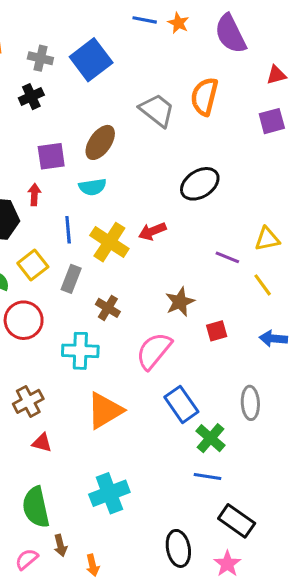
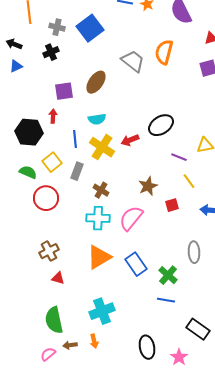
black ellipse: (200, 184) -> (161, 125), moved
cyan semicircle: (93, 187) -> (97, 119), moved
yellow line: (263, 285) -> (189, 181), moved
cyan cross: (80, 351) -> (98, 218), moved
blue rectangle: (181, 404) -> (136, 264), moved
black rectangle: (237, 521) -> (198, 329), moved
brown arrow: (60, 545) -> (70, 345), turned 96
orange arrow: (93, 565) -> (94, 341), moved

